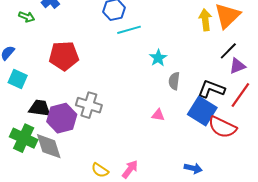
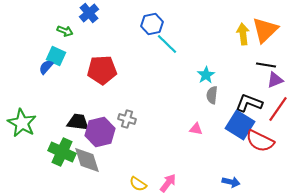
cyan line: (129, 30) -> (167, 44), turned 60
black line: (228, 51) -> (266, 65), turned 54
cyan star: (158, 58) -> (206, 75), moved
cyan square: (18, 79) -> (56, 56), moved
gray cross: (89, 105) -> (127, 119), size x0.7

